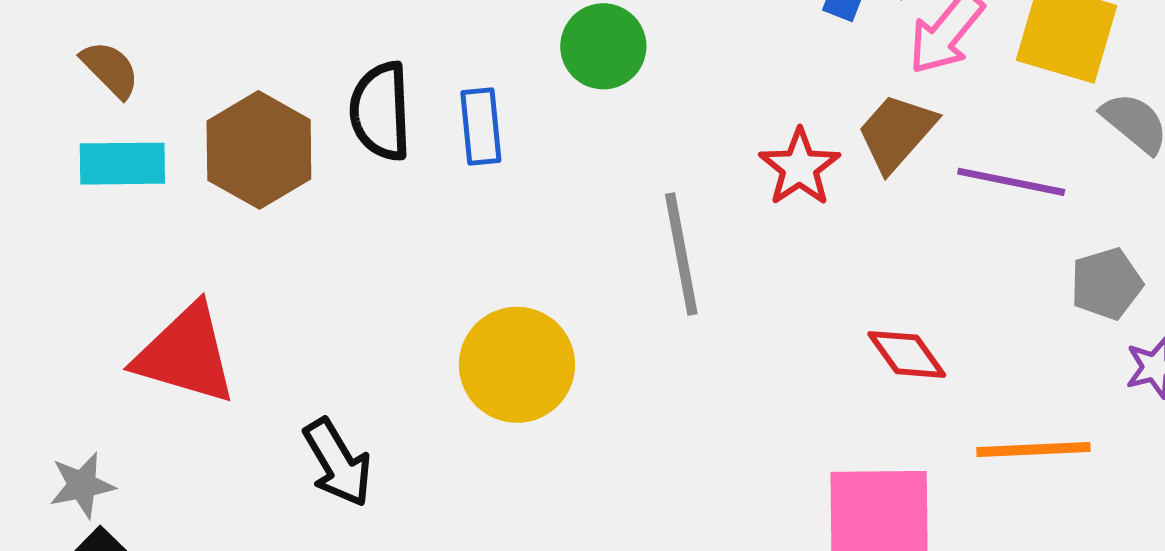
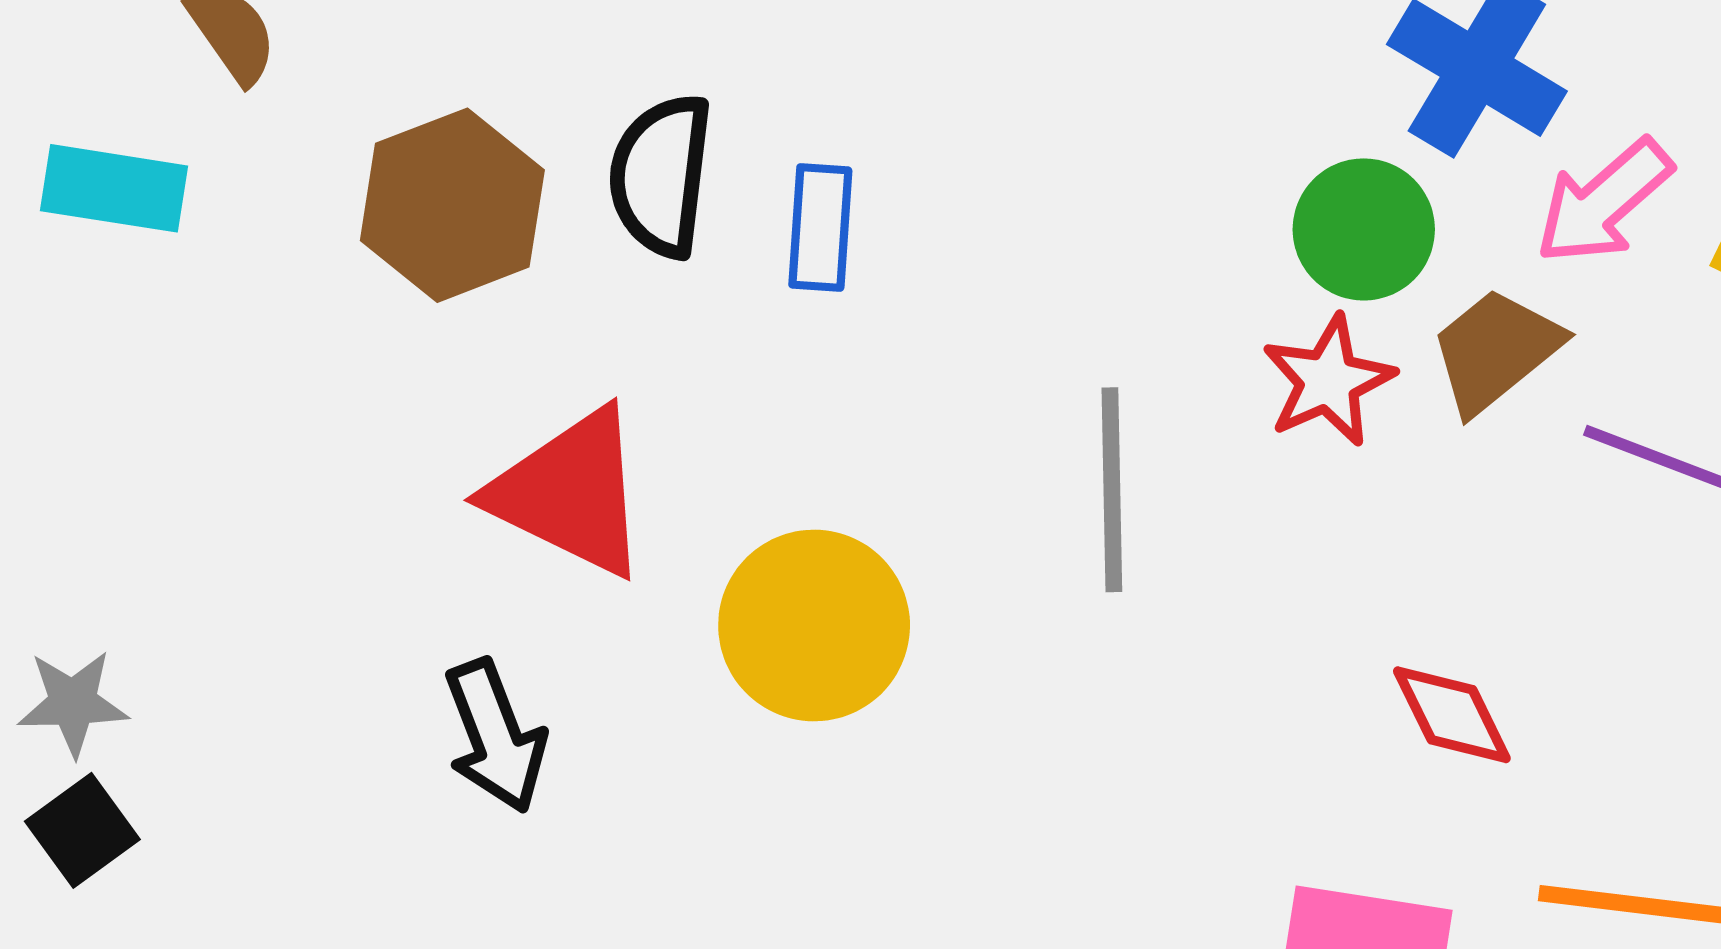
green circle: (603, 46) -> (1364, 229), moved
cyan rectangle: (122, 164) -> (114, 188), moved
red triangle: (186, 354) -> (570, 493), moved

